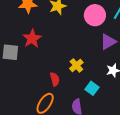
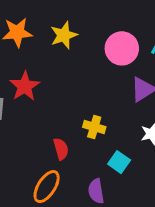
yellow cross: (76, 65) -> (94, 127), turned -32

